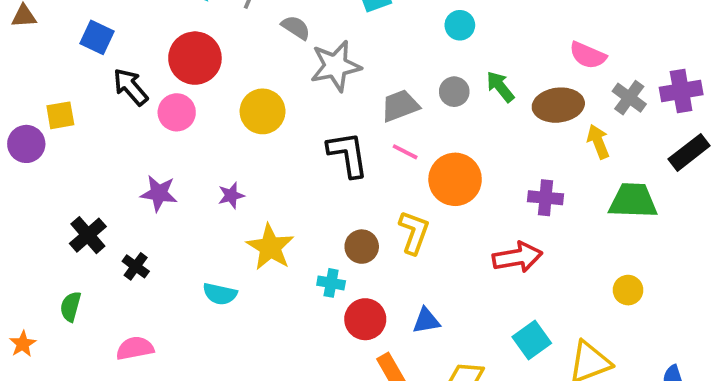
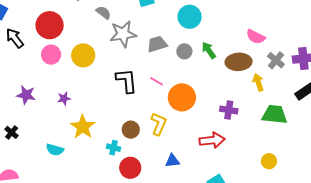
cyan circle: (460, 25) -> (190, 17), size x1.5
gray trapezoid: (400, 106) -> (157, 44), moved
pink circle: (177, 112) -> (51, 55), moved
blue triangle: (426, 321) -> (172, 161), moved

